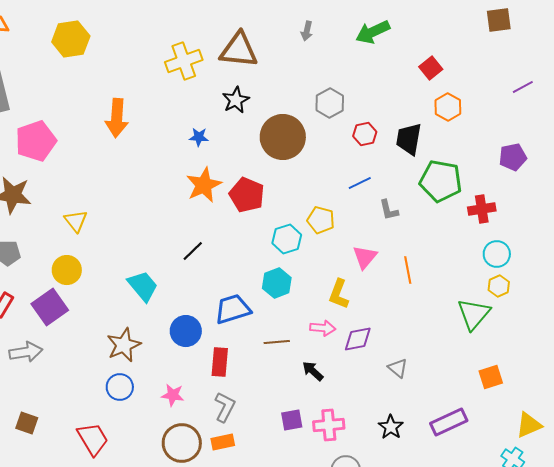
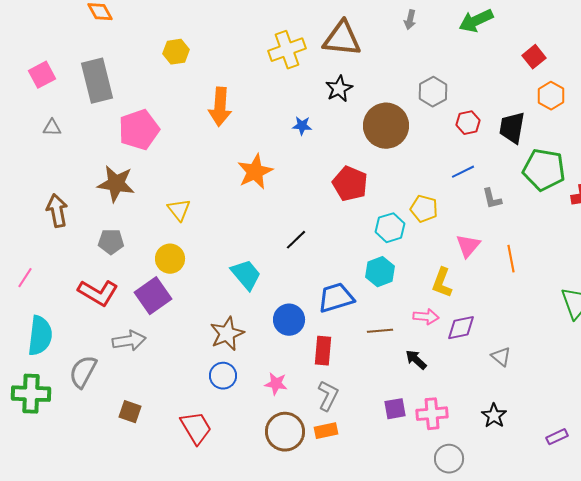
yellow hexagon: (71, 39) -> (176, 52), moved, size x0.7
orange star: (204, 185) -> (255, 172), moved
purple rectangle: (449, 422) -> (557, 437), moved, size x0.6

